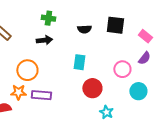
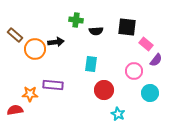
green cross: (48, 18) -> (76, 20), moved
pink rectangle: (145, 36) -> (146, 44), moved
orange circle: (27, 70) -> (35, 49), moved
purple rectangle: (41, 95) -> (53, 85), moved

